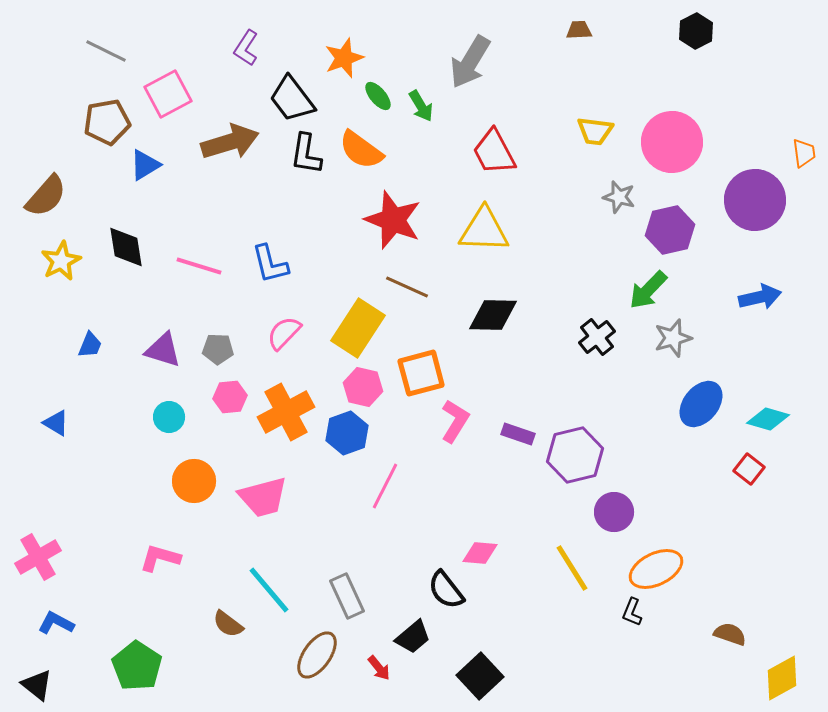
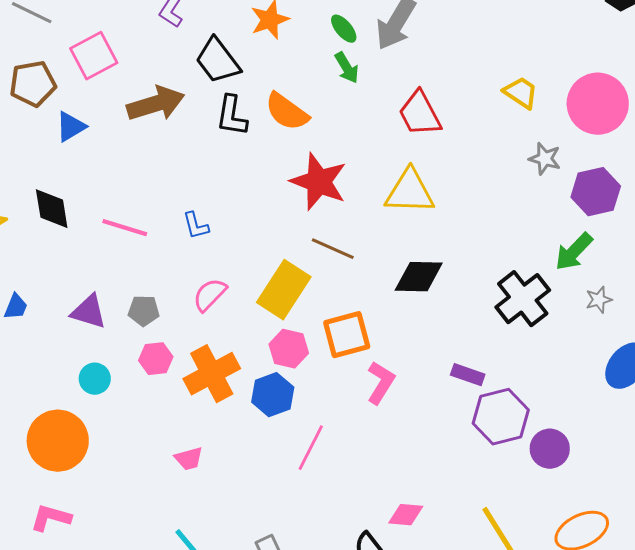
green ellipse: (378, 96) -> (344, 29), moved
yellow trapezoid: (595, 131) -> (521, 93), turned -153
blue L-shape: (270, 264) -> (196, 226), size x0.7
black cross: (597, 337) -> (523, 299), size x1.5
gray star: (673, 338) -> (599, 300), size x0.7
purple rectangle: (518, 434) -> (468, 375), moved
orange circle: (194, 481) -> (58, 441), moved, size x1.4
pink trapezoid: (263, 497) -> (189, 459), size x0.6
purple circle: (614, 512) -> (550, 449), moved
pink L-shape: (160, 558) -> (51, 518), moved

